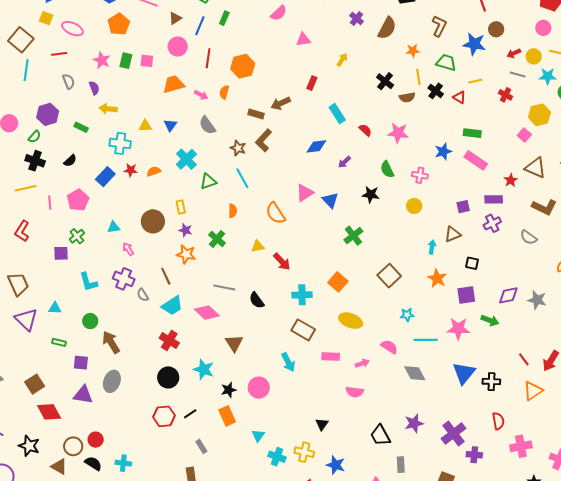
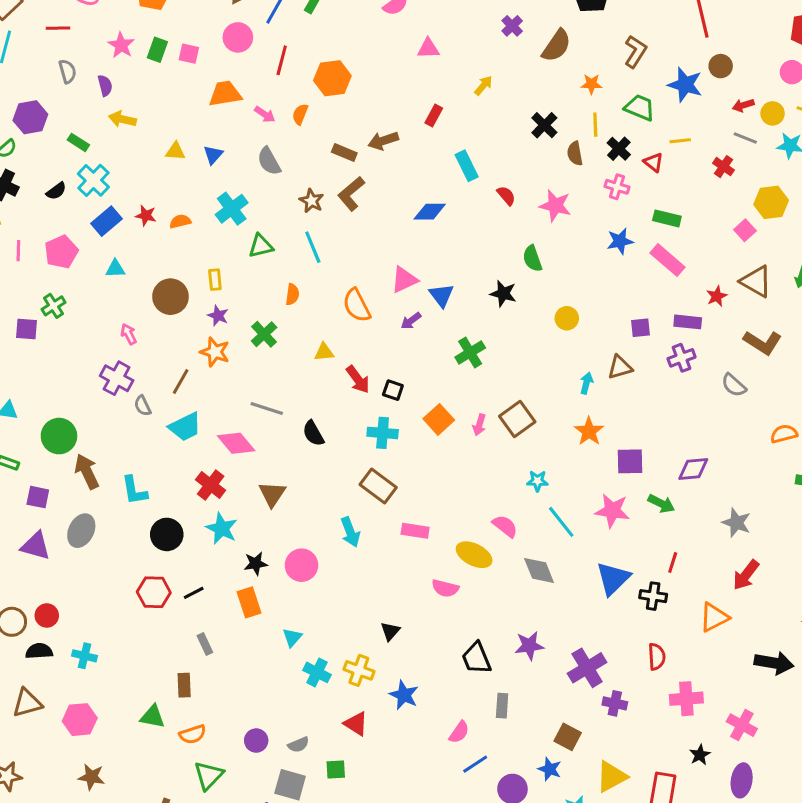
brown semicircle: (407, 97) -> (575, 153), turned 84
cyan cross: (120, 143) -> (93, 180), moved, turned 30
purple arrow: (344, 162) -> (411, 321), moved
pink cross: (420, 175) -> (617, 187), moved
cyan triangle: (113, 227) -> (115, 269), moved
black square: (472, 263) -> (393, 390), moved
brown line: (166, 276) -> (181, 381), turned 48
cyan L-shape: (88, 282) -> (134, 490), moved
gray star: (537, 300) -> (736, 523), moved
green circle: (90, 321) -> (59, 436), size x1.5
yellow ellipse: (351, 321) -> (474, 555), moved
red cross: (169, 340) -> (211, 485), moved
cyan line: (426, 340) -> (561, 522), turned 45
red line: (524, 359) -> (673, 562), moved, turned 48
pink arrow: (362, 363) -> (479, 425), moved, turned 120
black semicircle: (93, 463) -> (39, 651), turned -42

